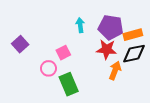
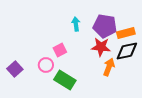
purple square: (20, 44) -> (15, 69), moved
green rectangle: (69, 84) -> (65, 80), turned -35

